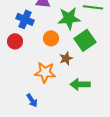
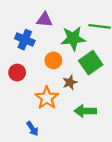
red circle: (15, 41) -> (17, 73), moved
orange star: (45, 72) -> (47, 98), turned 30

